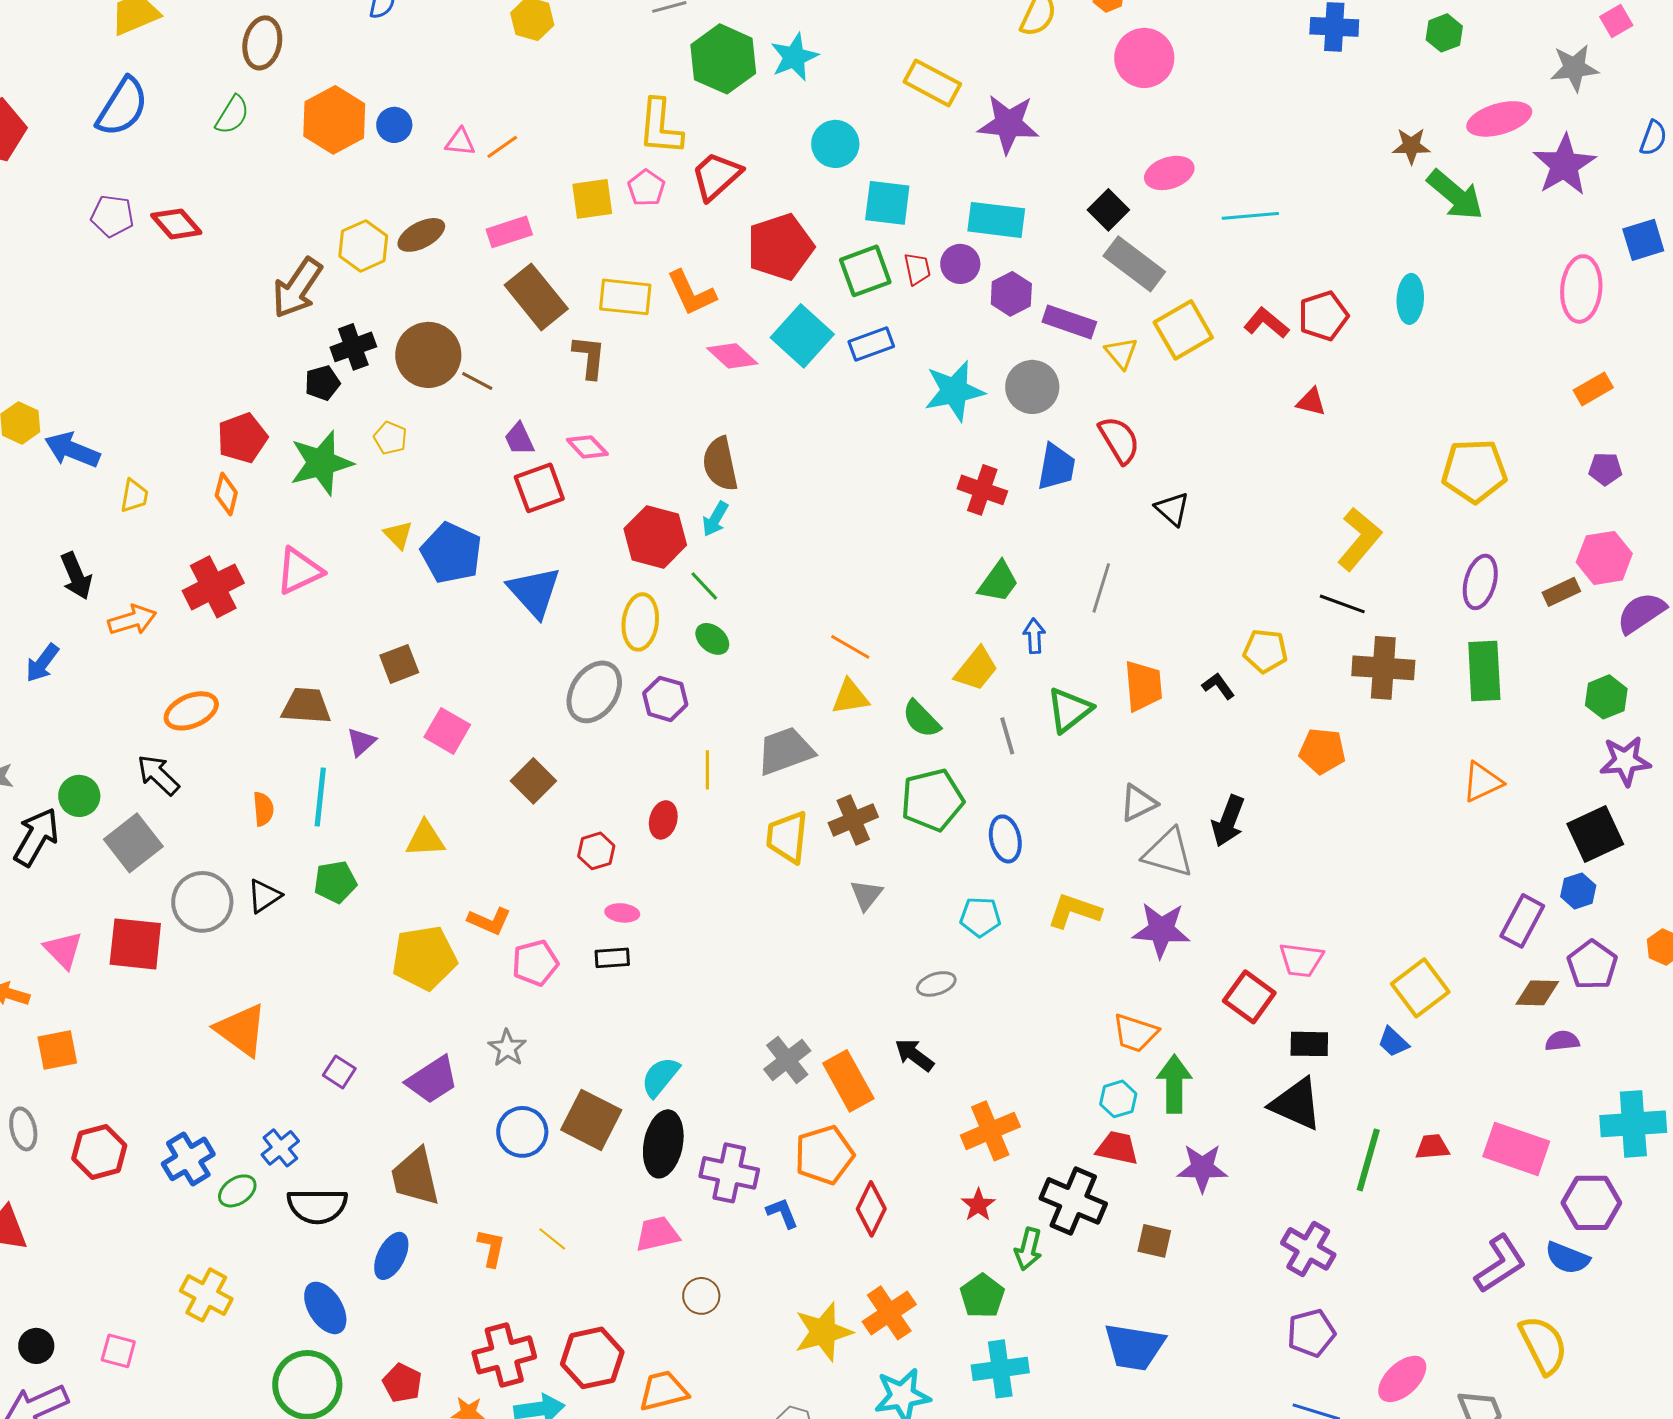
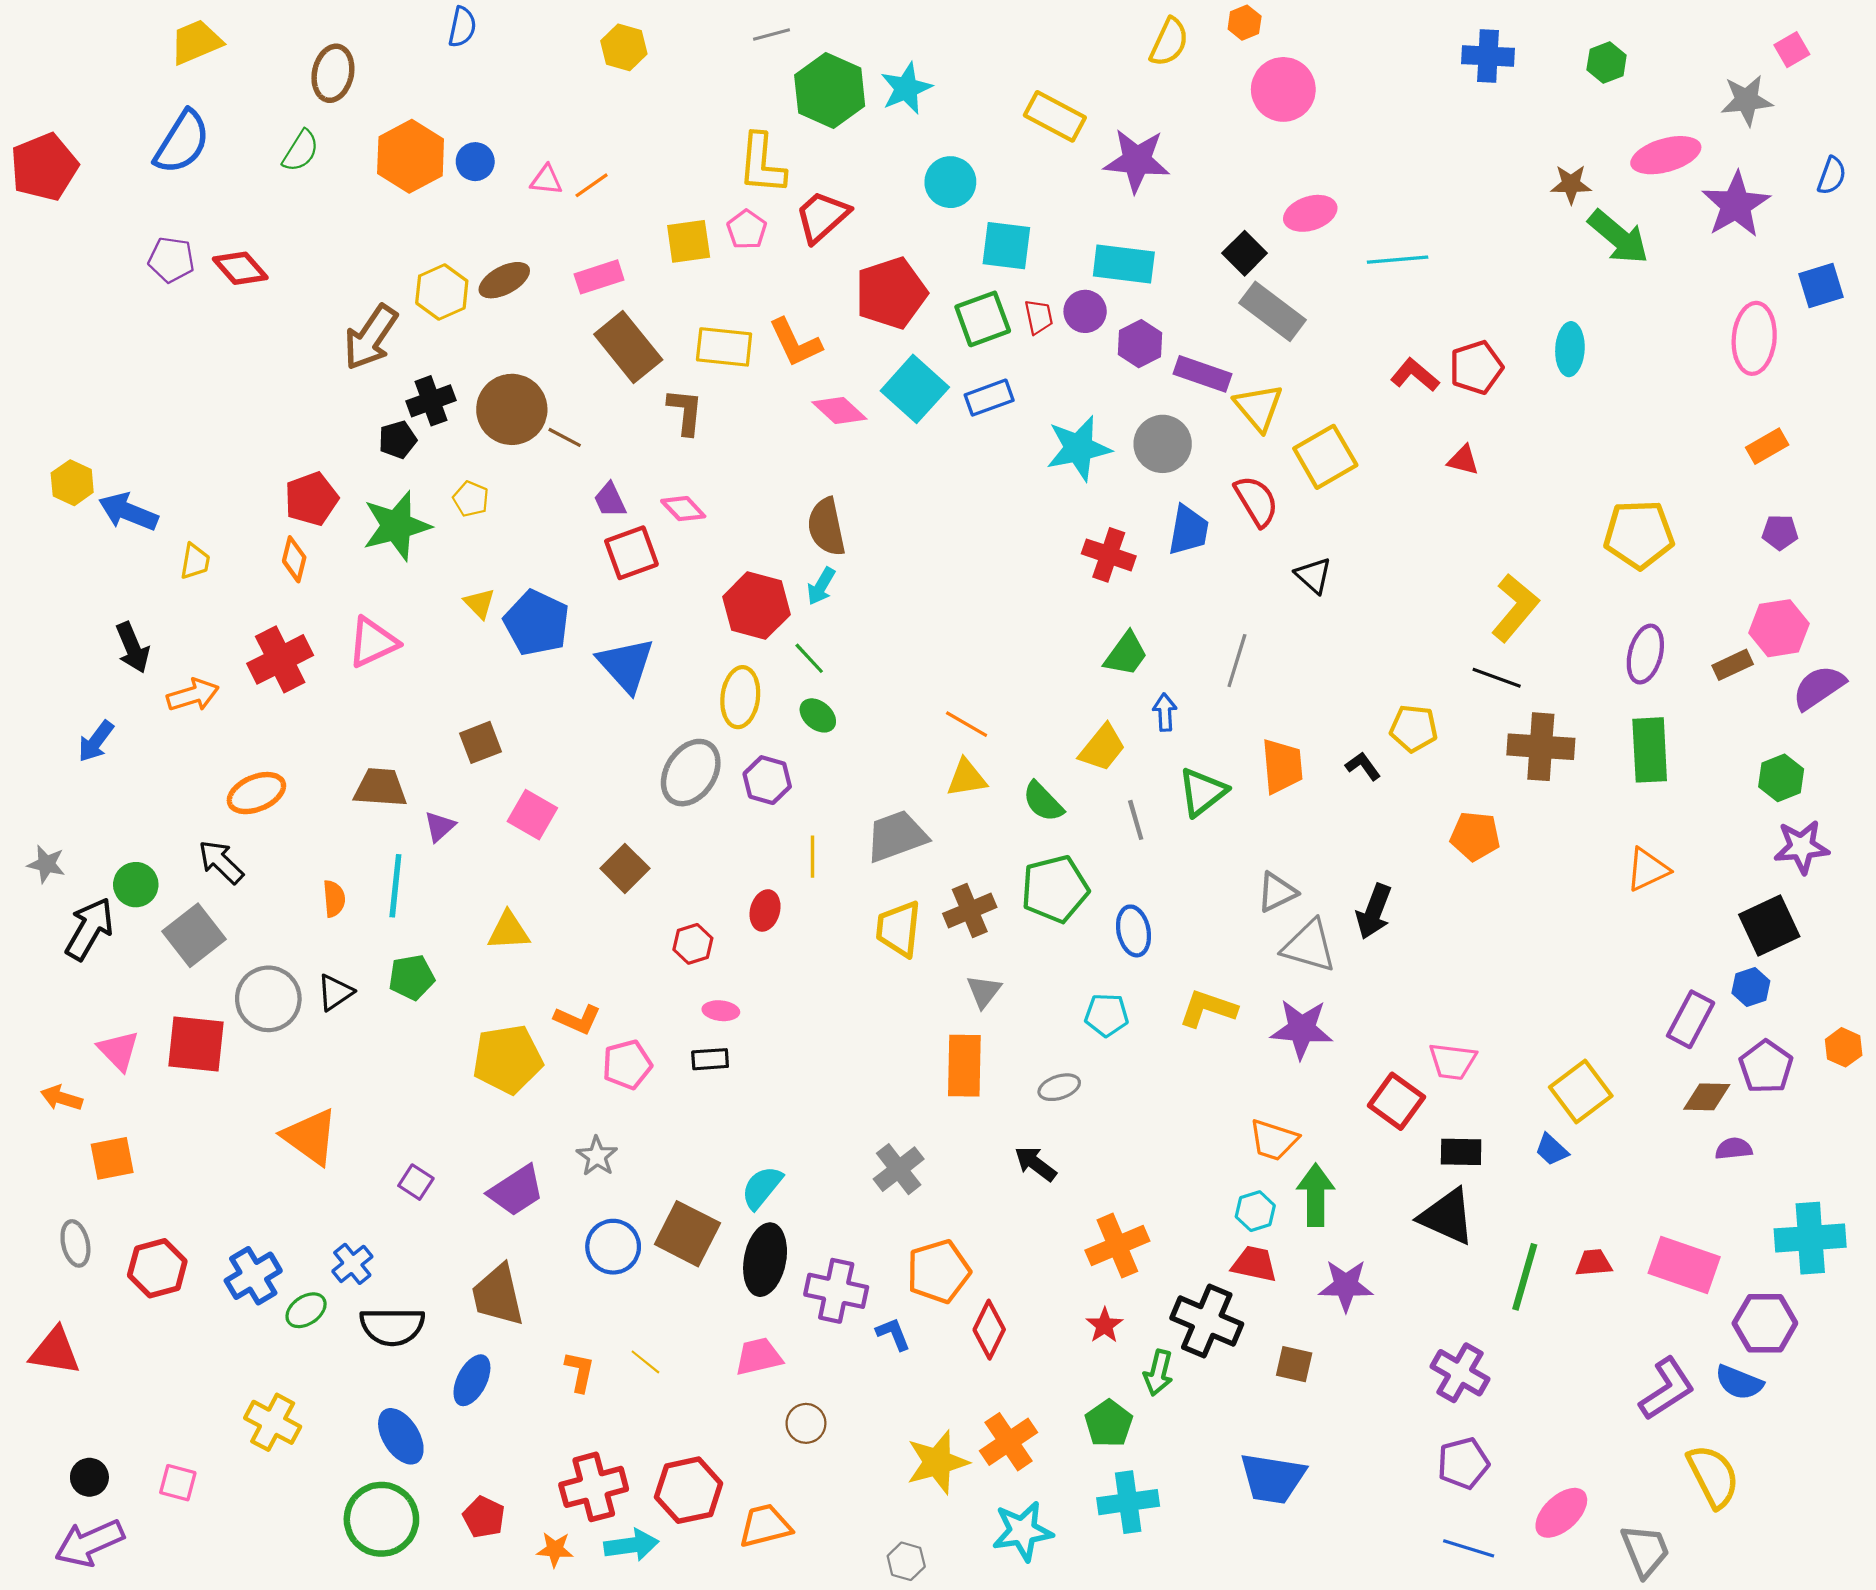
yellow square: (1183, 330) -> (1325, 457), moved
yellow triangle: (1121, 353) -> (1259, 407), size x1.4
orange rectangle: (848, 1081) -> (964, 1066), moved, turned 30

